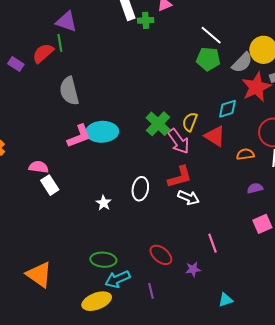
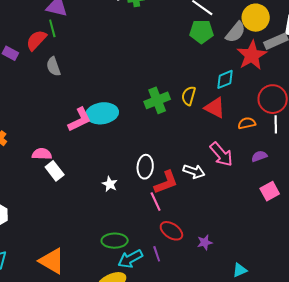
gray semicircle: (69, 91) -> (53, 67), moved, size x0.7
green cross: (158, 124) -> (157, 100), turned 30
pink arrow: (179, 141) -> (221, 154), moved
red L-shape: (180, 177) -> (166, 182), moved
pink line: (213, 243) -> (156, 202), moved
purple line: (151, 291) -> (157, 254), moved

